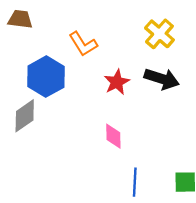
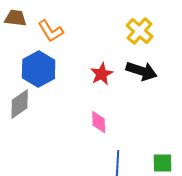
orange L-shape: (83, 44) -> (51, 31), moved

